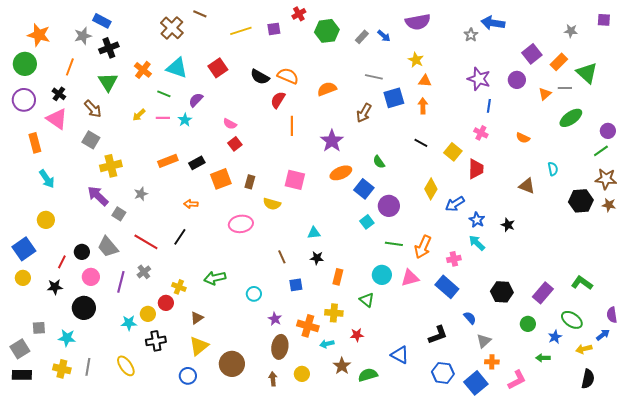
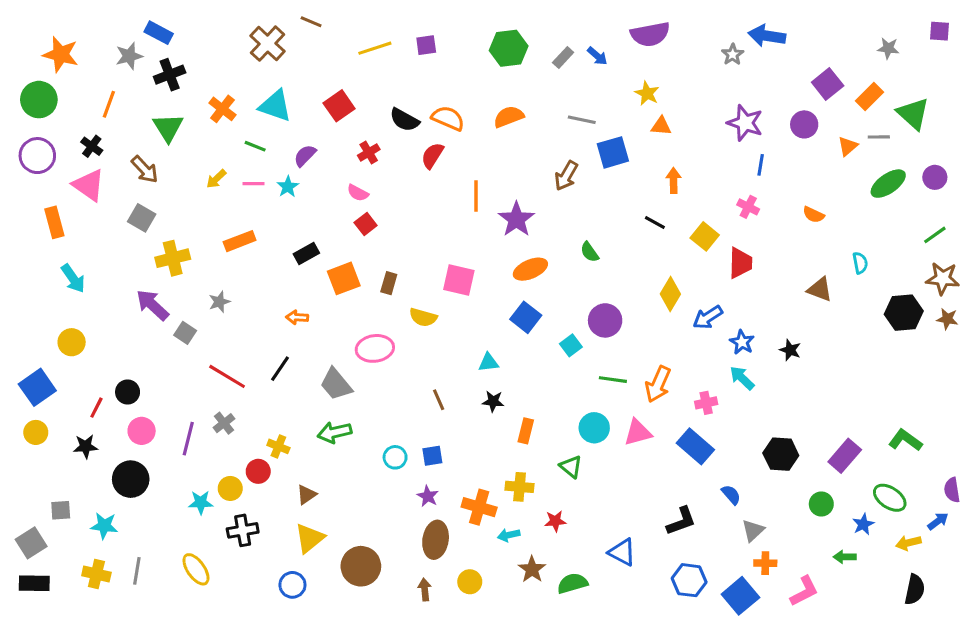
red cross: (299, 14) -> (369, 152), moved
orange semicircle: (327, 89) -> (509, 117), moved
orange arrow: (423, 106) -> (674, 180), moved
orange line: (292, 126) -> (476, 196), moved
purple circle: (608, 131) -> (935, 177), moved
orange rectangle: (168, 161) -> (240, 241), moved
blue square: (364, 189) -> (526, 317), moved
gray trapezoid: (108, 247) -> (336, 384), moved
blue square: (296, 285) -> (432, 456), moved

